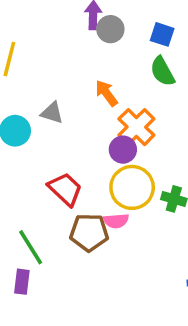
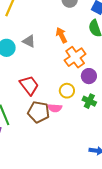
purple circle: (123, 150) -> (89, 76), moved
yellow circle: (132, 187) -> (67, 91), size x0.6

